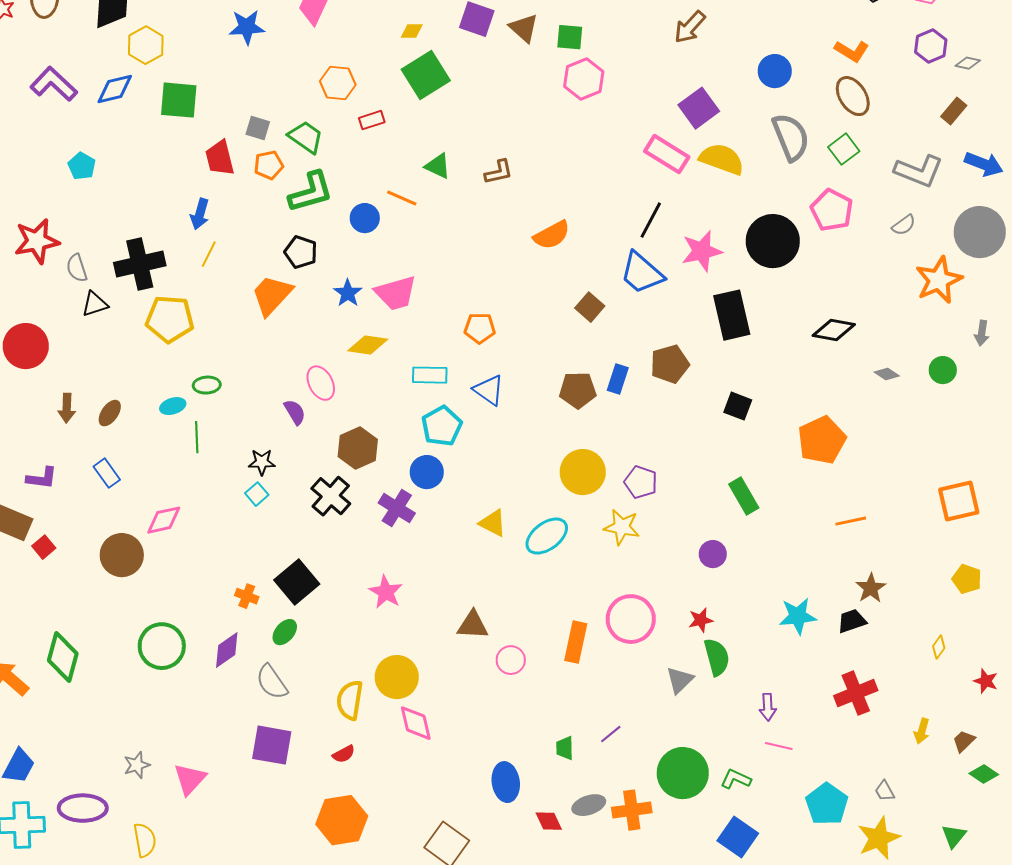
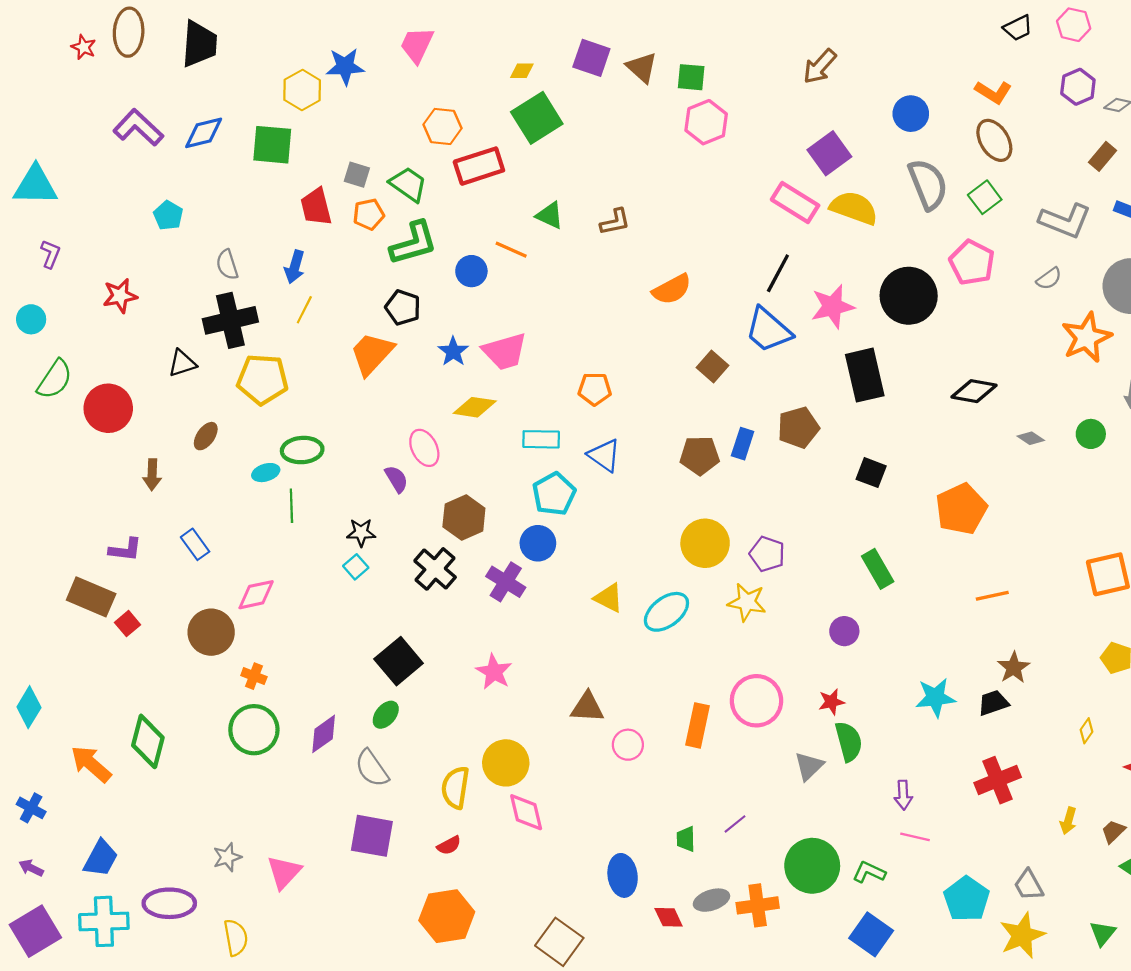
yellow hexagon: (146, 45) -> (302, 90), moved
red rectangle: (372, 120) -> (479, 166), size x1.8
red star: (37, 241) -> (120, 296), size x0.7
gray semicircle: (77, 268) -> (227, 265), moved
green ellipse: (207, 385) -> (302, 450), size x1.4
brown ellipse: (110, 413) -> (206, 436), moved
orange cross: (247, 596) -> (254, 676), moved
gray trapezoid: (885, 791) -> (1029, 885), size x1.4

